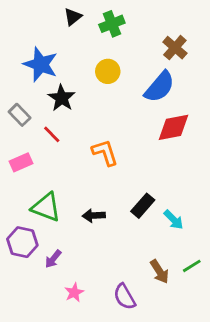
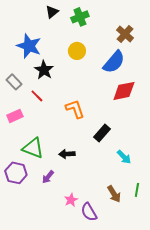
black rectangle: (143, 206) -> (102, 133), moved
purple arrow: (53, 259) -> (48, 177), moved
green line: (192, 266) -> (137, 190), turned -48
pink star: (74, 292) -> (71, 200), moved

